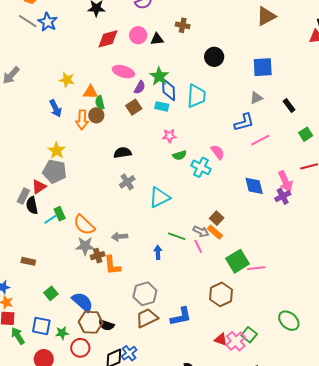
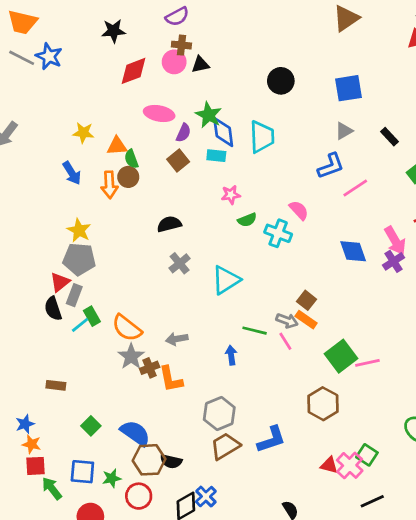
brown cross: (183, 25) -> (181, 45), moved
gray rectangle: (23, 196) -> (74, 295), moved
gray star: (85, 246) -> (131, 357), turned -30

